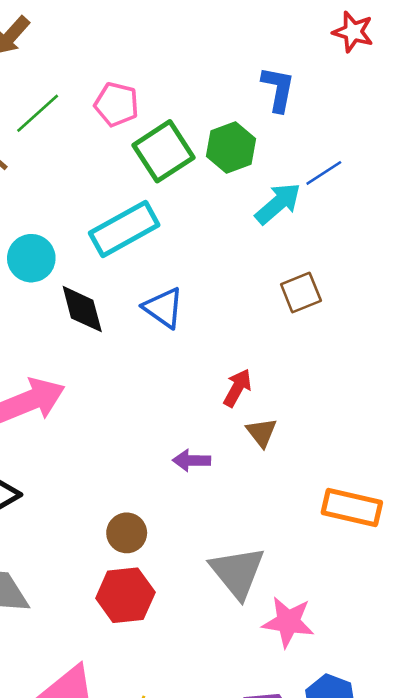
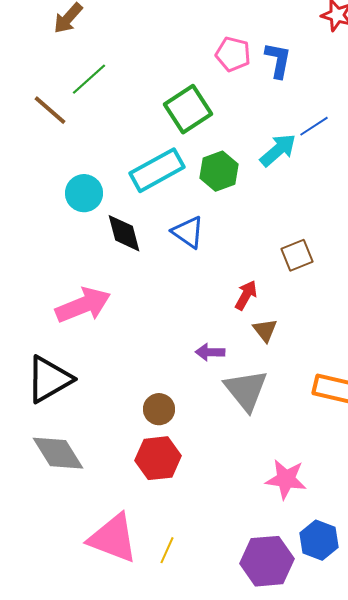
pink pentagon: (116, 104) -> (233, 54), moved
green hexagon: (231, 148) -> (219, 171), moved
brown square: (301, 293) -> (297, 255), moved
gray triangle: (237, 572) -> (246, 390), moved

